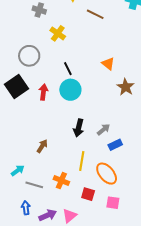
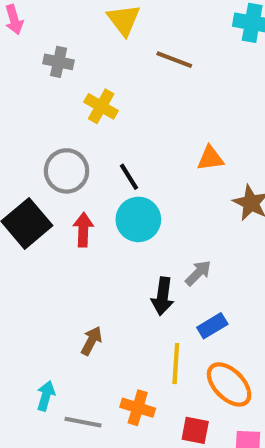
gray circle: (29, 56) -> (67, 171), moved
orange triangle: (108, 64) -> (210, 158), turned -40
gray arrow: (104, 129) -> (198, 273), moved
blue rectangle: (115, 145) -> (212, 326), moved
cyan arrow: (18, 171) -> (46, 396), turned -32

